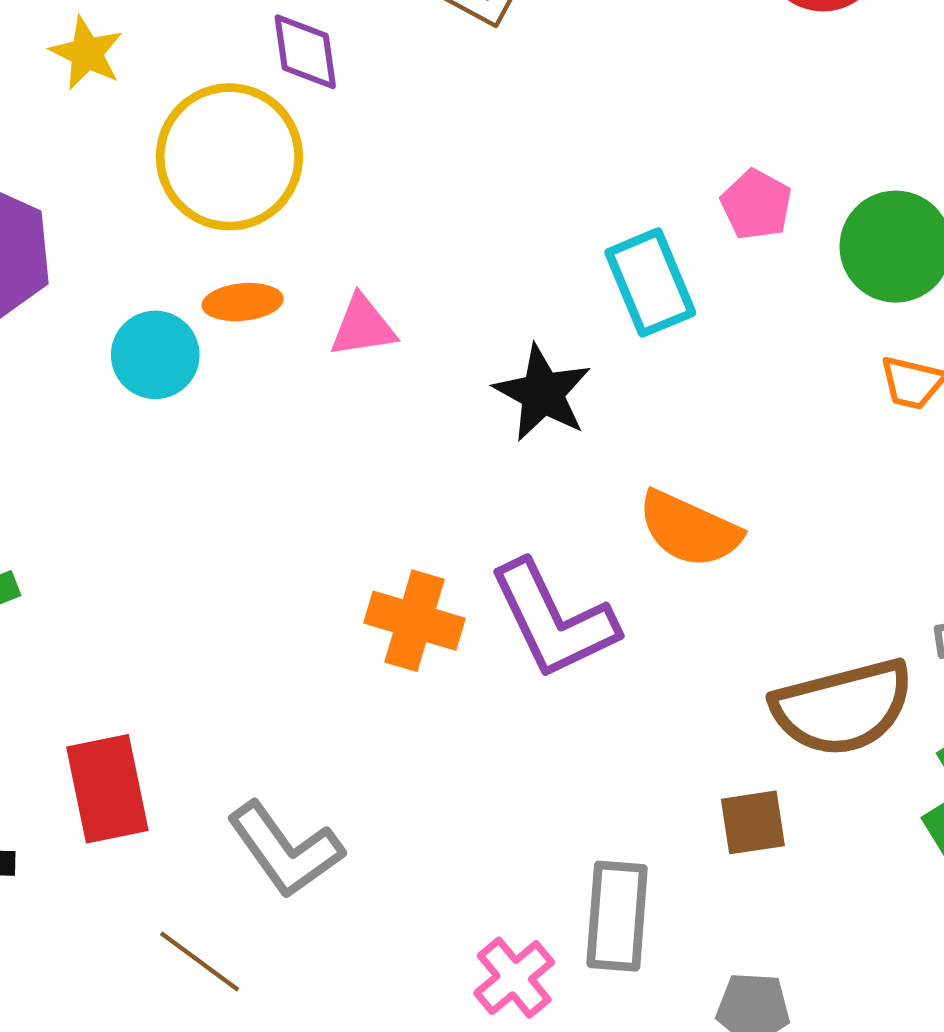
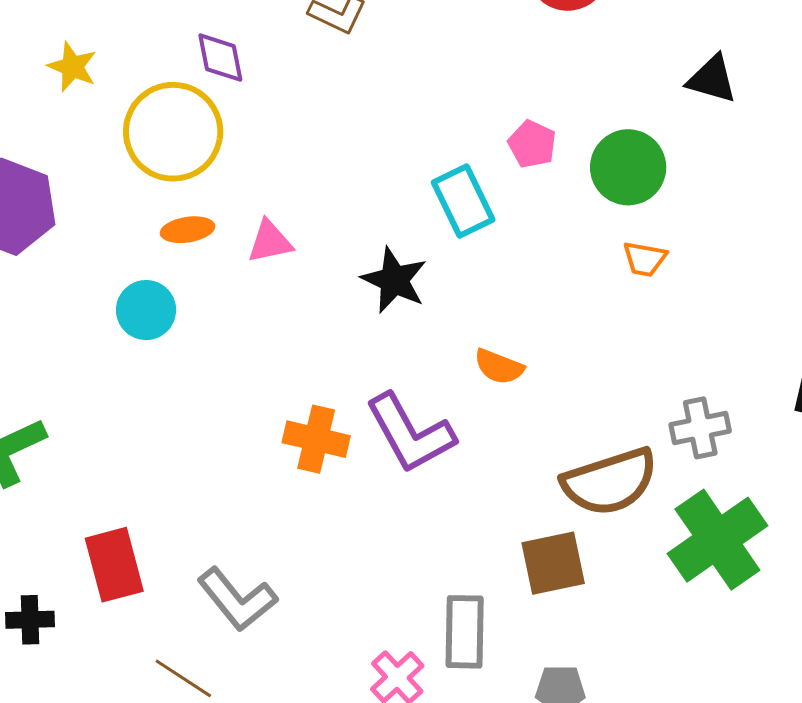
cyan circle: (155, 355) -> (146, 310), moved
orange semicircle: (689, 529) -> (499, 367), size x0.7
brown square: (753, 822) -> (553, 563), size x1.4

